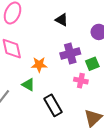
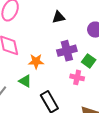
black triangle: (62, 20) -> (59, 17), turned -40
green square: (92, 64) -> (89, 61), turned -32

